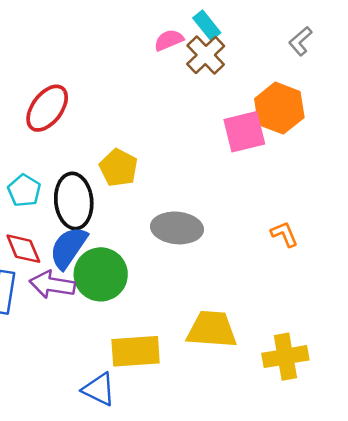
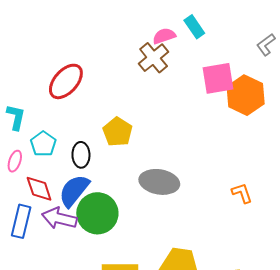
brown cross: (206, 55) -> (154, 58), moved
pink square: (244, 132) -> (218, 78), moved
black ellipse: (74, 201) -> (81, 155), size x0.6

